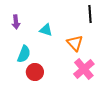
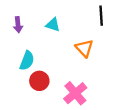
cyan triangle: (46, 30) -> (53, 25), moved
pink cross: (84, 69) -> (75, 93), moved

